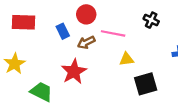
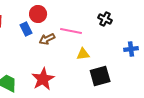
red circle: (86, 14) -> (38, 14), moved
red star: (74, 72) -> (43, 79), moved

